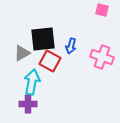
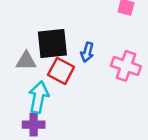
gray triangle: (22, 53) -> (26, 61), turned 30

